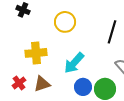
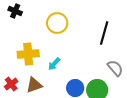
cyan arrow: (74, 63) -> (54, 64), moved, size x0.6

